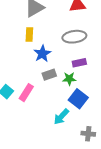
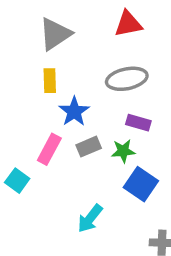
purple rectangle: (79, 63) -> (138, 123), turned 32
pink rectangle: (26, 93) -> (49, 149), moved
cyan arrow: (61, 117) -> (90, 218), moved

